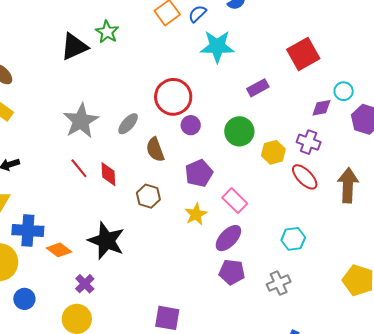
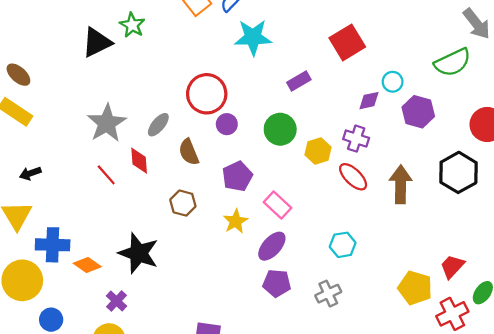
red diamond: (108, 174) -> (139, 161), moved

